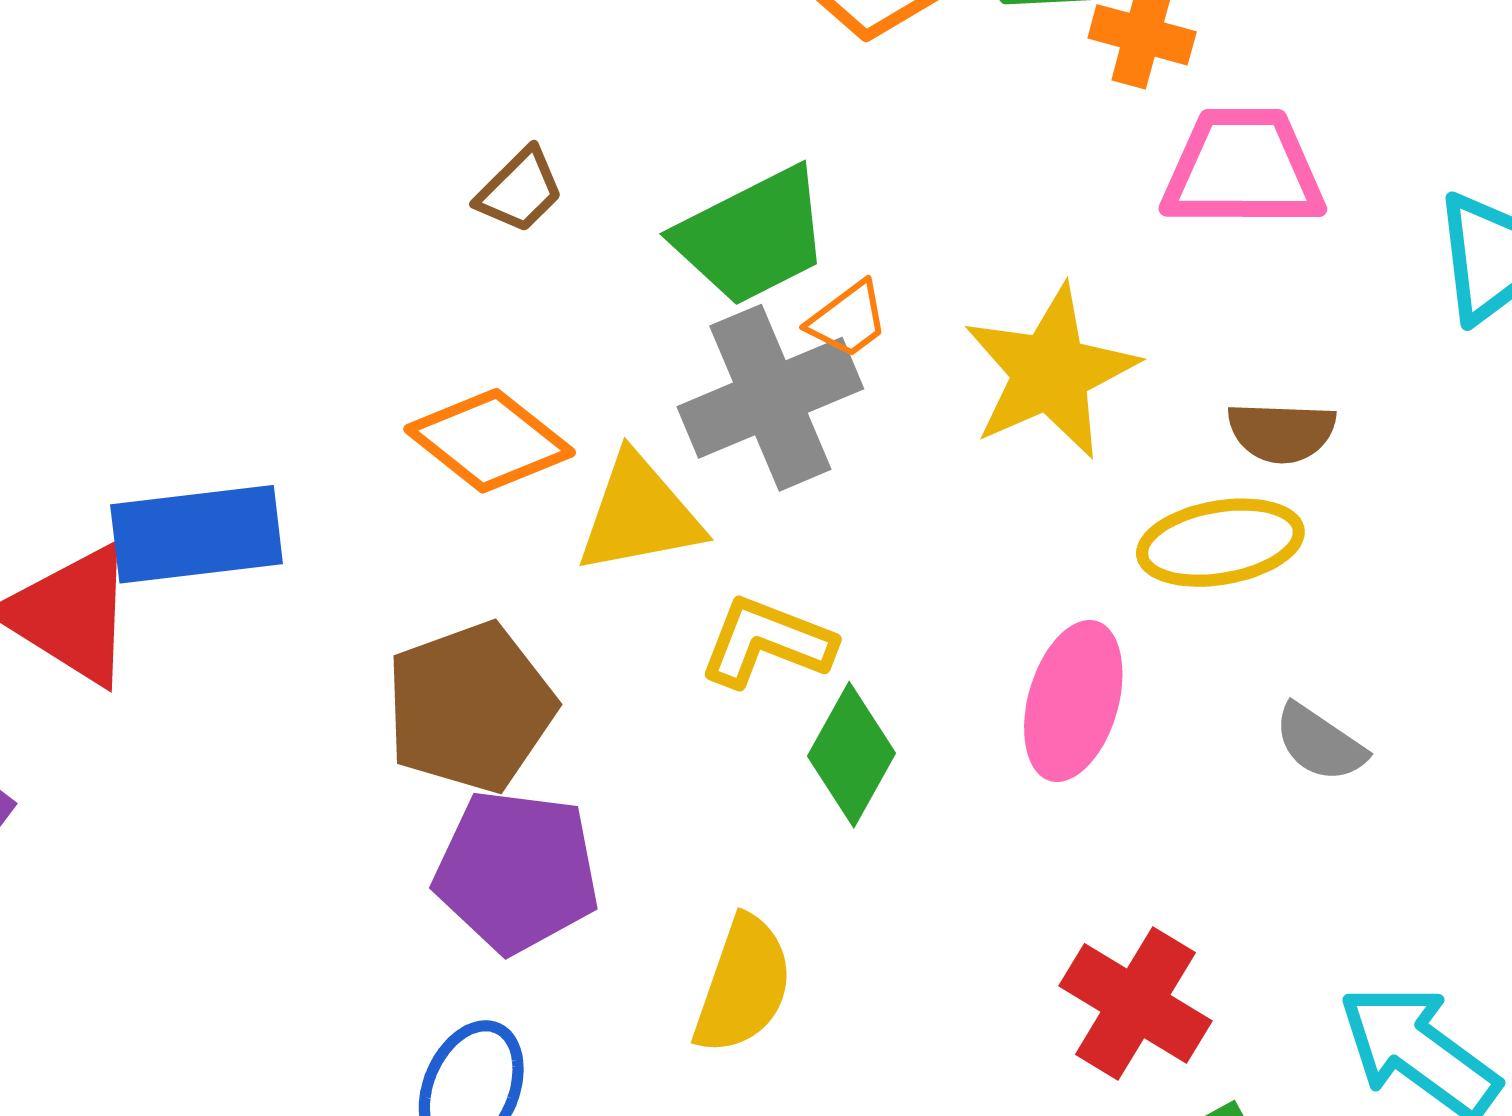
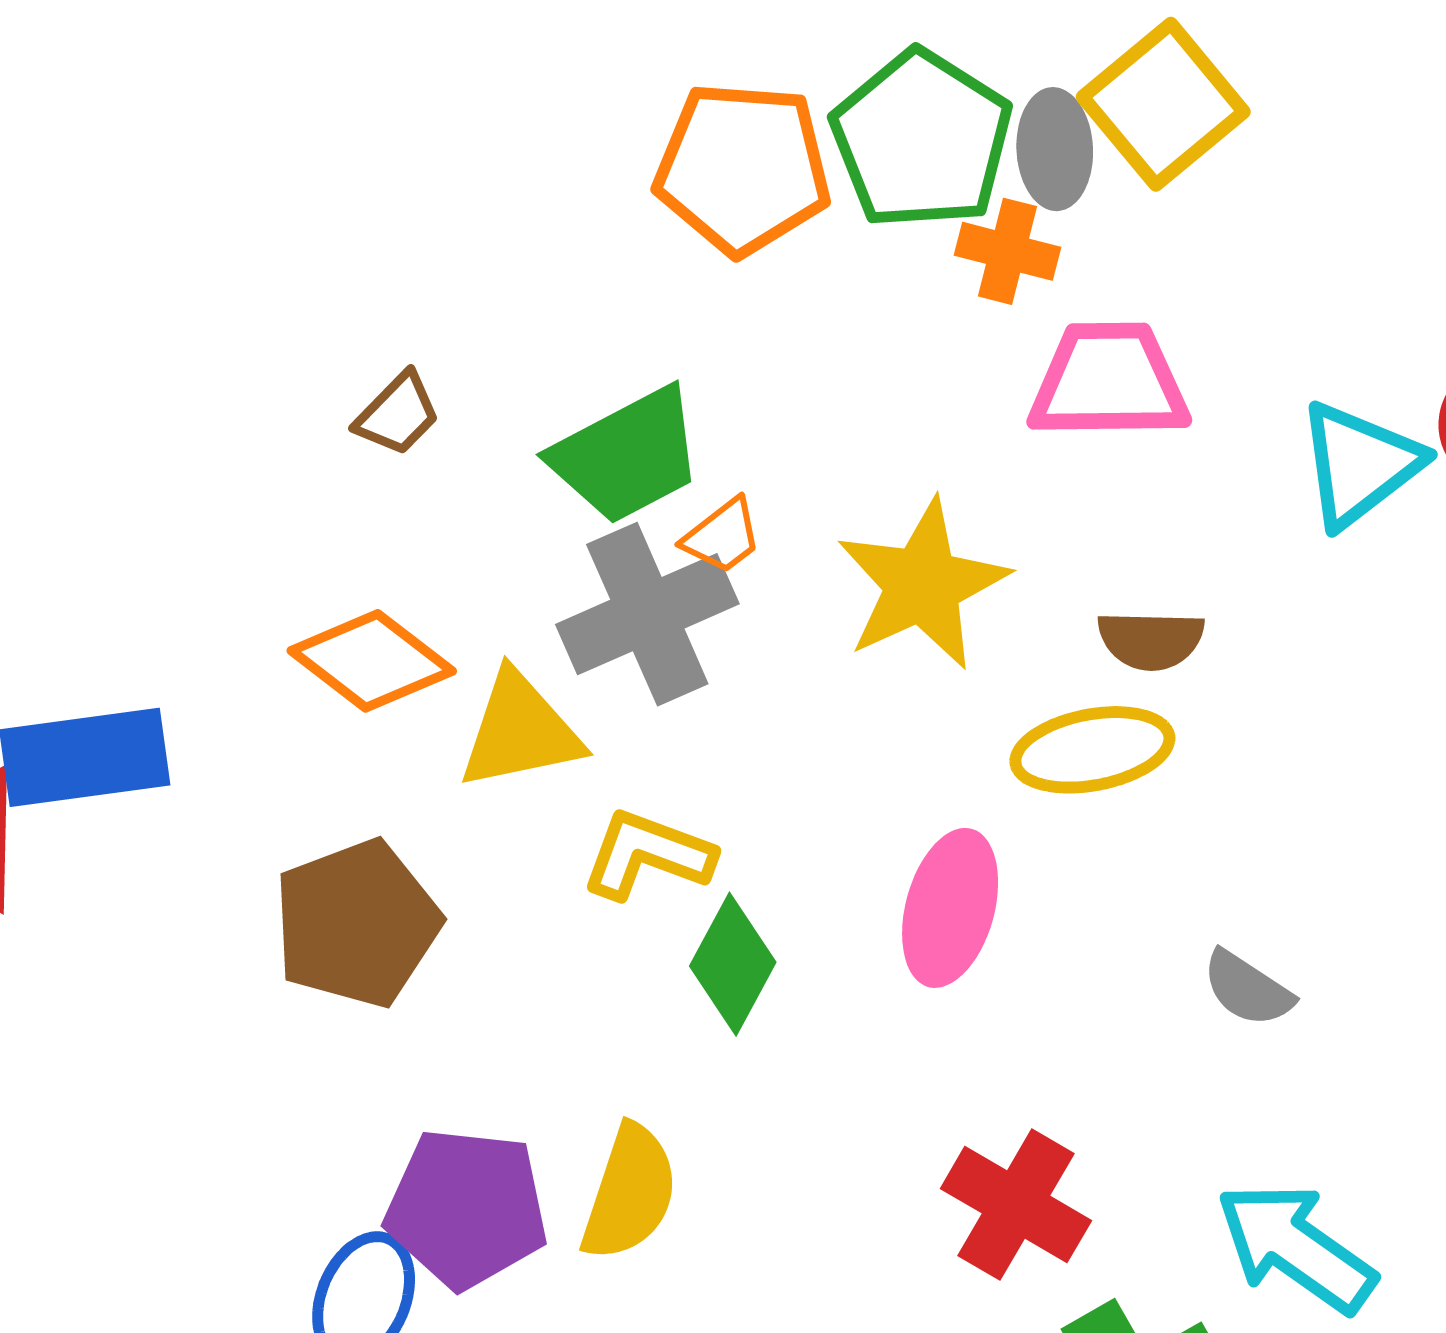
gray semicircle: (1320, 743) -> (1248, 989), moved
purple pentagon: (517, 871) -> (467, 1208), moved

